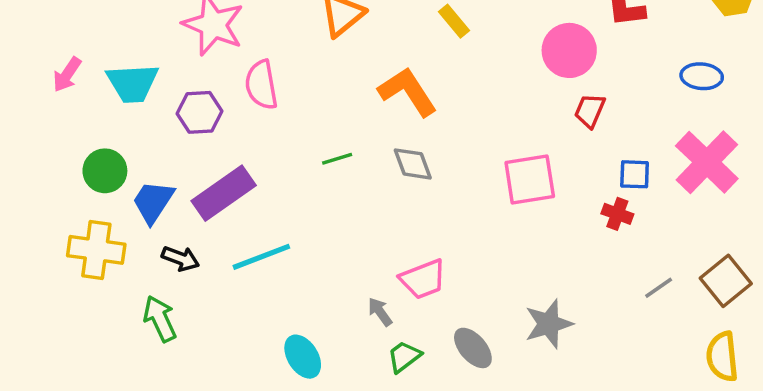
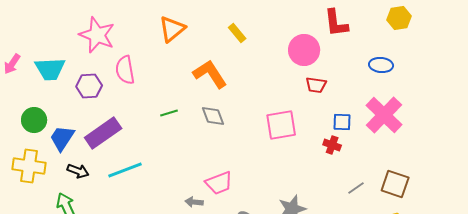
red trapezoid: (590, 111) -> (316, 85), turned -105
brown square: (726, 281) -> (395, 184), turned -32
gray arrow: (380, 312) -> (194, 202), turned -48

